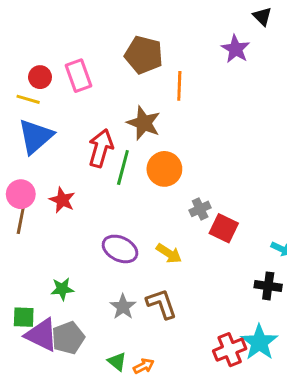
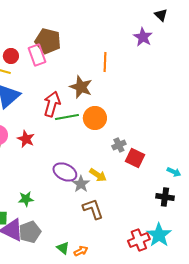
brown pentagon: (144, 55) -> (48, 41), moved
green line: (123, 167) -> (67, 117), turned 65
gray star: (123, 307) -> (81, 184), moved

